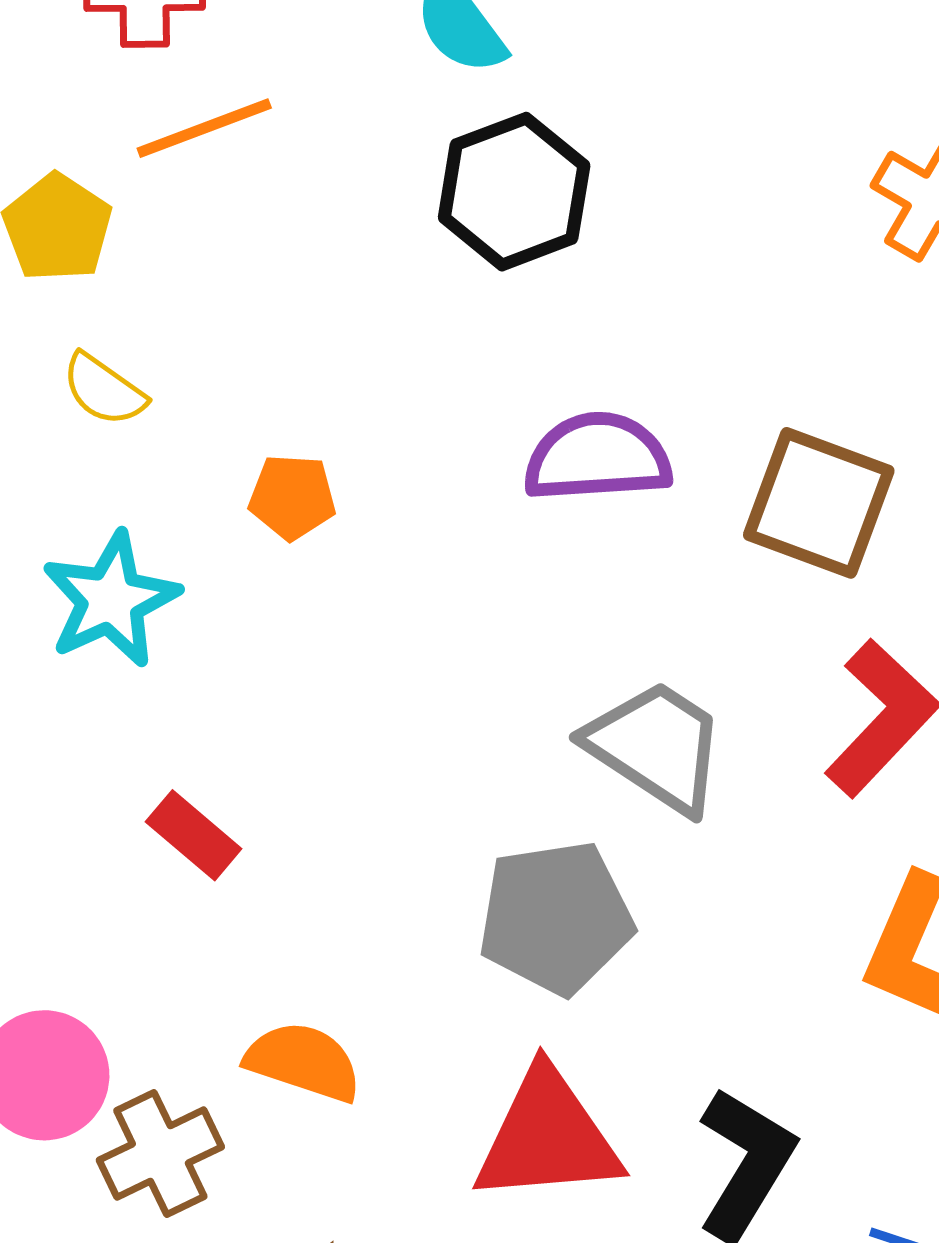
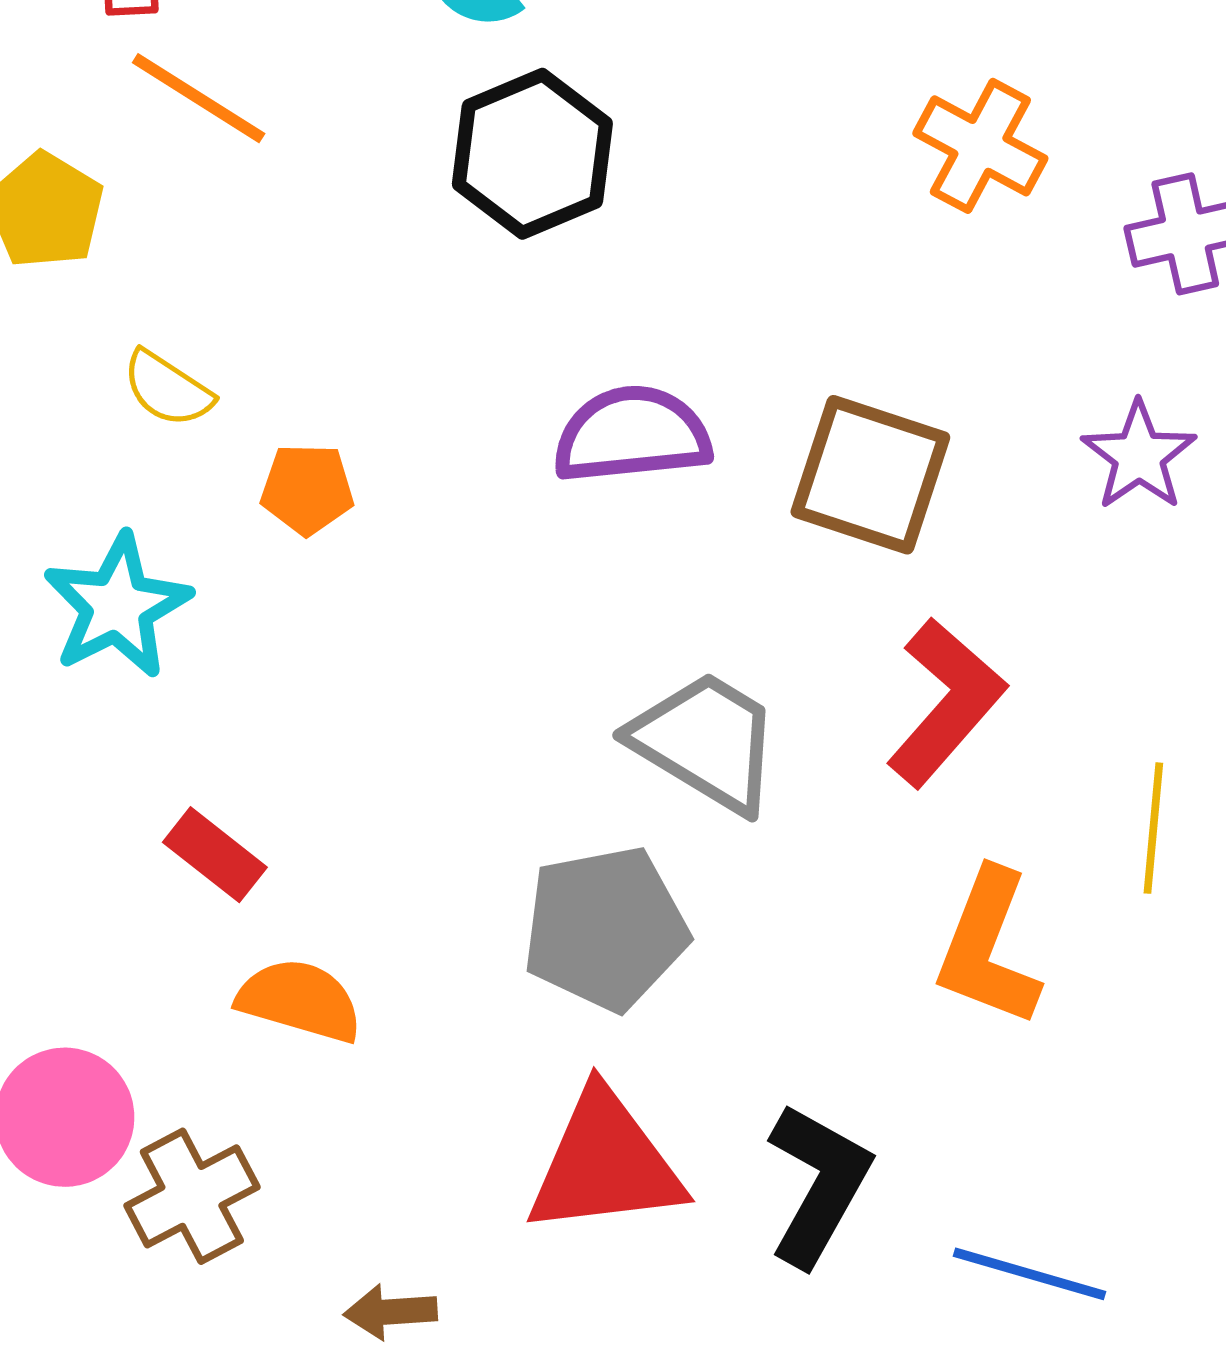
orange line: (204, 128) -> (199, 98), turned 55
yellow semicircle: (104, 390) -> (168, 389), moved
orange semicircle: (303, 1062) -> (300, 1000), moved

